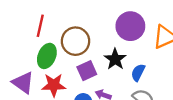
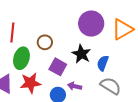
brown circle: (75, 41) -> (45, 42), size x0.6
purple square: (87, 71) -> (58, 67), turned -30

